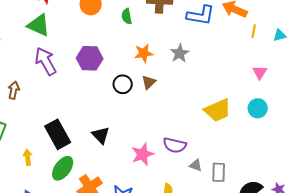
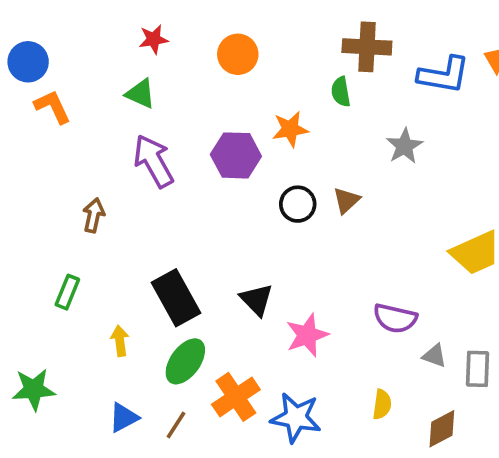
green semicircle: (127, 16) -> (341, 92), moved
green triangle: (39, 25) -> (140, 94), size x0.7
orange star: (144, 53) -> (290, 129), moved
pink star: (143, 154) -> (307, 335), moved

